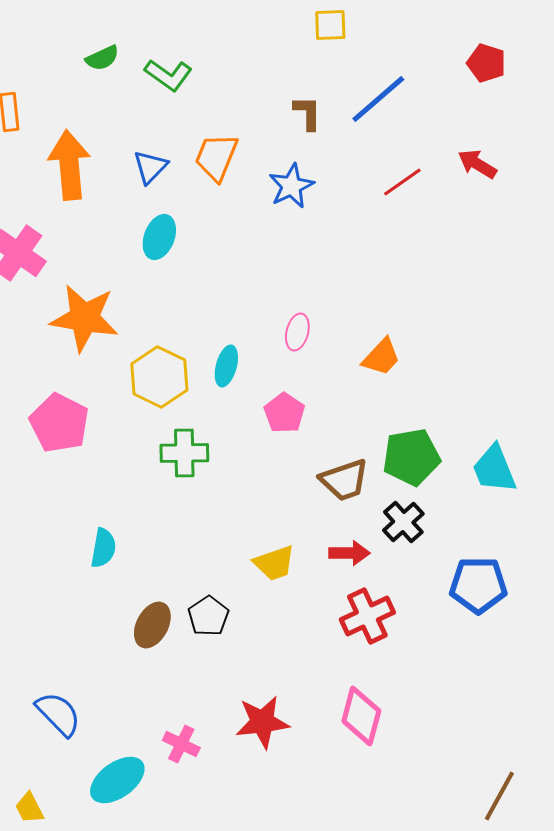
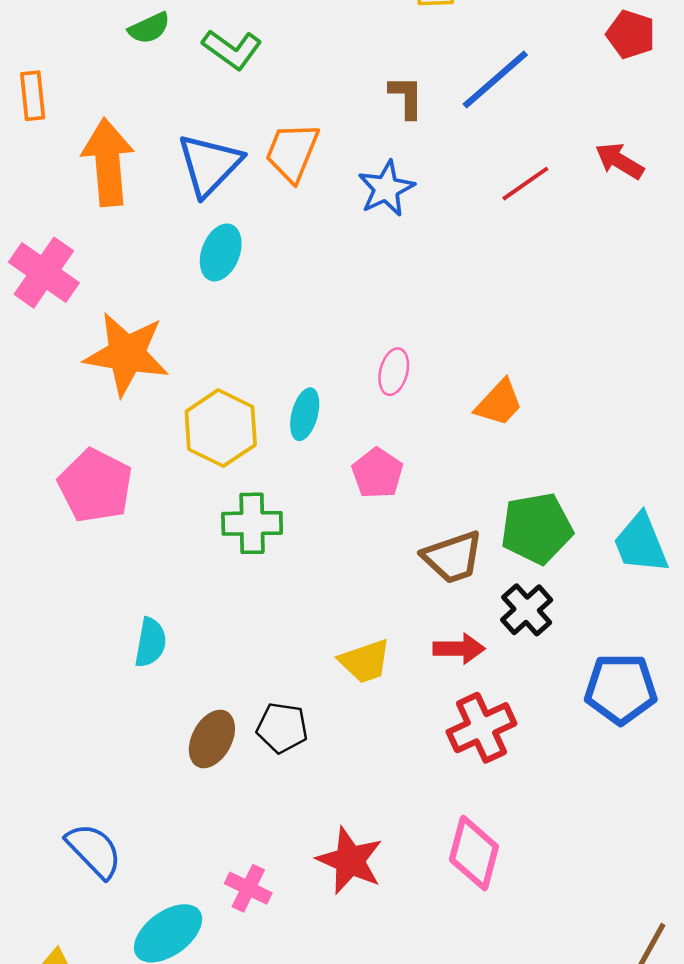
blue triangle: (150, 167) -> (209, 165), size x1.5
black pentagon: (208, 616) -> (282, 728), turned -30
red star: (262, 722) -> (350, 861), turned 30

